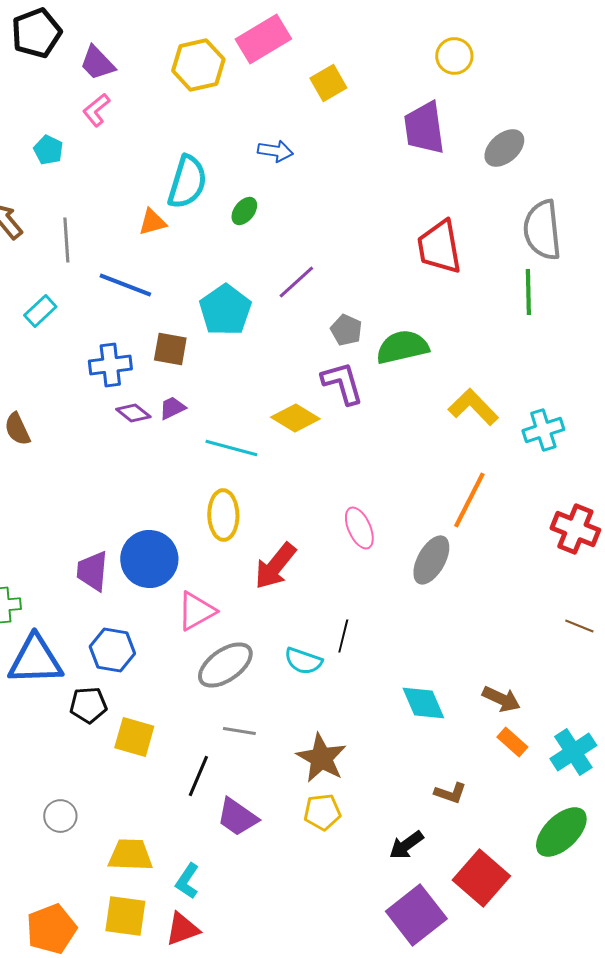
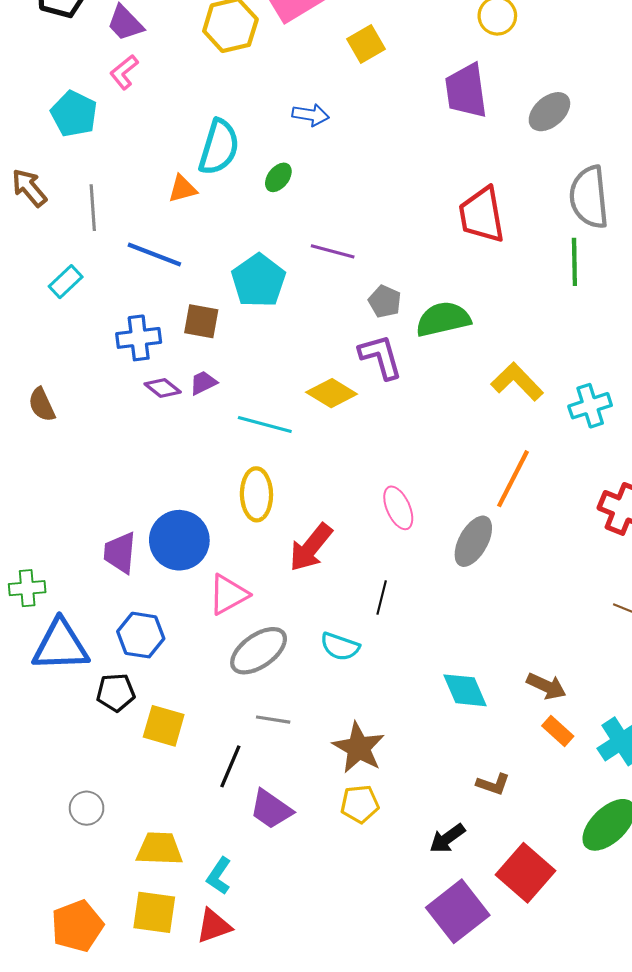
cyan pentagon: (48, 150) -> (74, 114), size x1.5
purple line: (296, 282) -> (333, 251), turned 57
black line: (343, 636) -> (382, 598), moved

